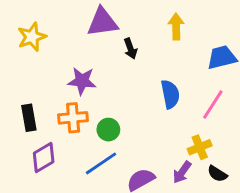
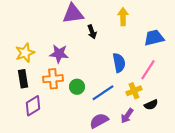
yellow star: (32, 37) -> (25, 53), moved
yellow cross: (200, 147) -> (134, 91), moved
blue line: (101, 163) -> (103, 93), moved
black semicircle: (217, 174) -> (151, 105), moved, turned -56

